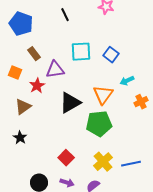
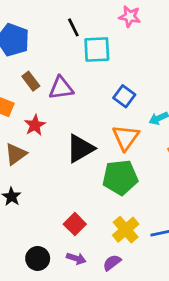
cyan square: (81, 52) -> (97, 49), moved
blue square: (111, 55) -> (124, 96), moved
purple triangle: (55, 70) -> (61, 88), moved

